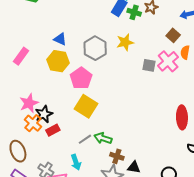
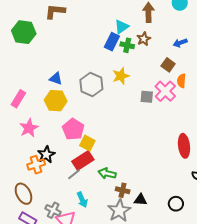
pink pentagon: (81, 78) -> (73, 129), moved
pink star: (29, 103) -> (29, 128), moved
yellow square: (86, 106) -> (87, 143), size x0.7
orange cross: (33, 123) -> (36, 165), turned 36
red rectangle: (53, 130) -> (83, 161), moved, size x1.5
gray line: (85, 139) -> (74, 174), moved

